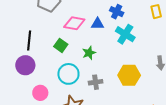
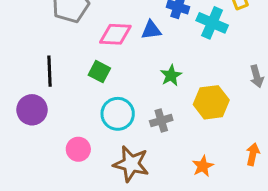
cyan cross: (125, 34) -> (212, 23), moved
green star: (89, 53) -> (171, 75), moved
purple circle: (25, 65) -> (32, 110), moved

